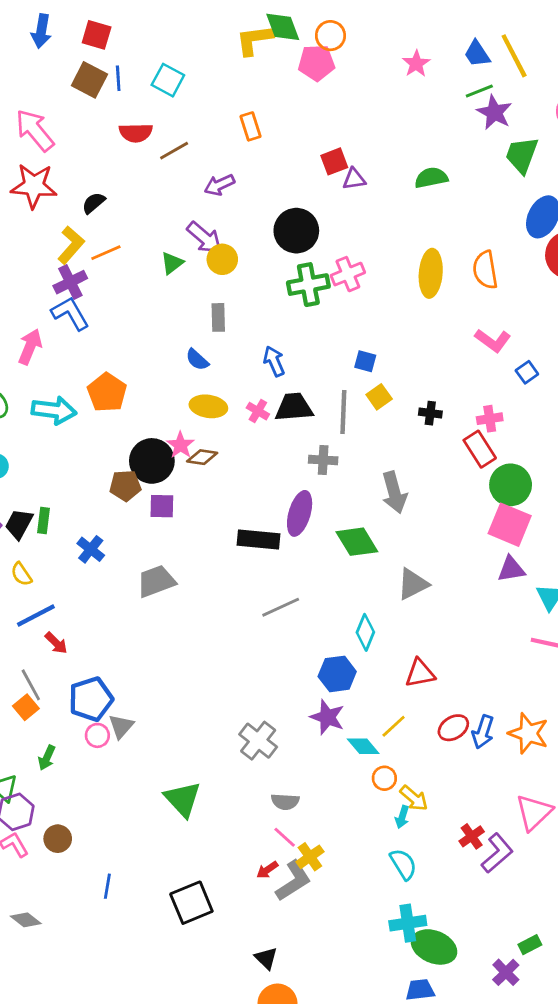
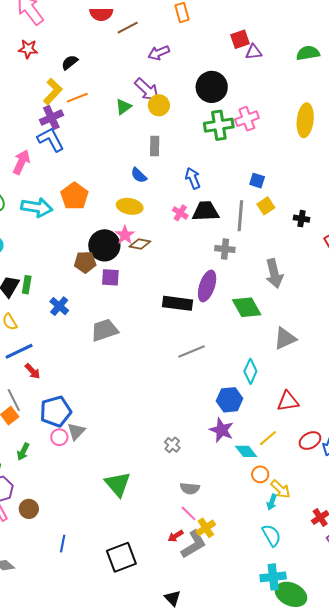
red star: (34, 186) -> (28, 49), size x0.6
yellow ellipse: (208, 406) -> (130, 206), moved
gray cross: (258, 741) -> (172, 445), size x0.6

